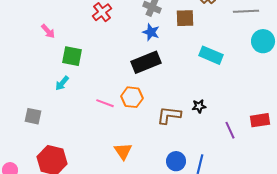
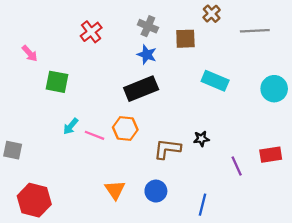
cyan circle: (263, 41) -> (274, 89), moved
cyan arrow: (62, 83) -> (71, 126), moved
blue circle: (176, 161) -> (156, 191), moved

